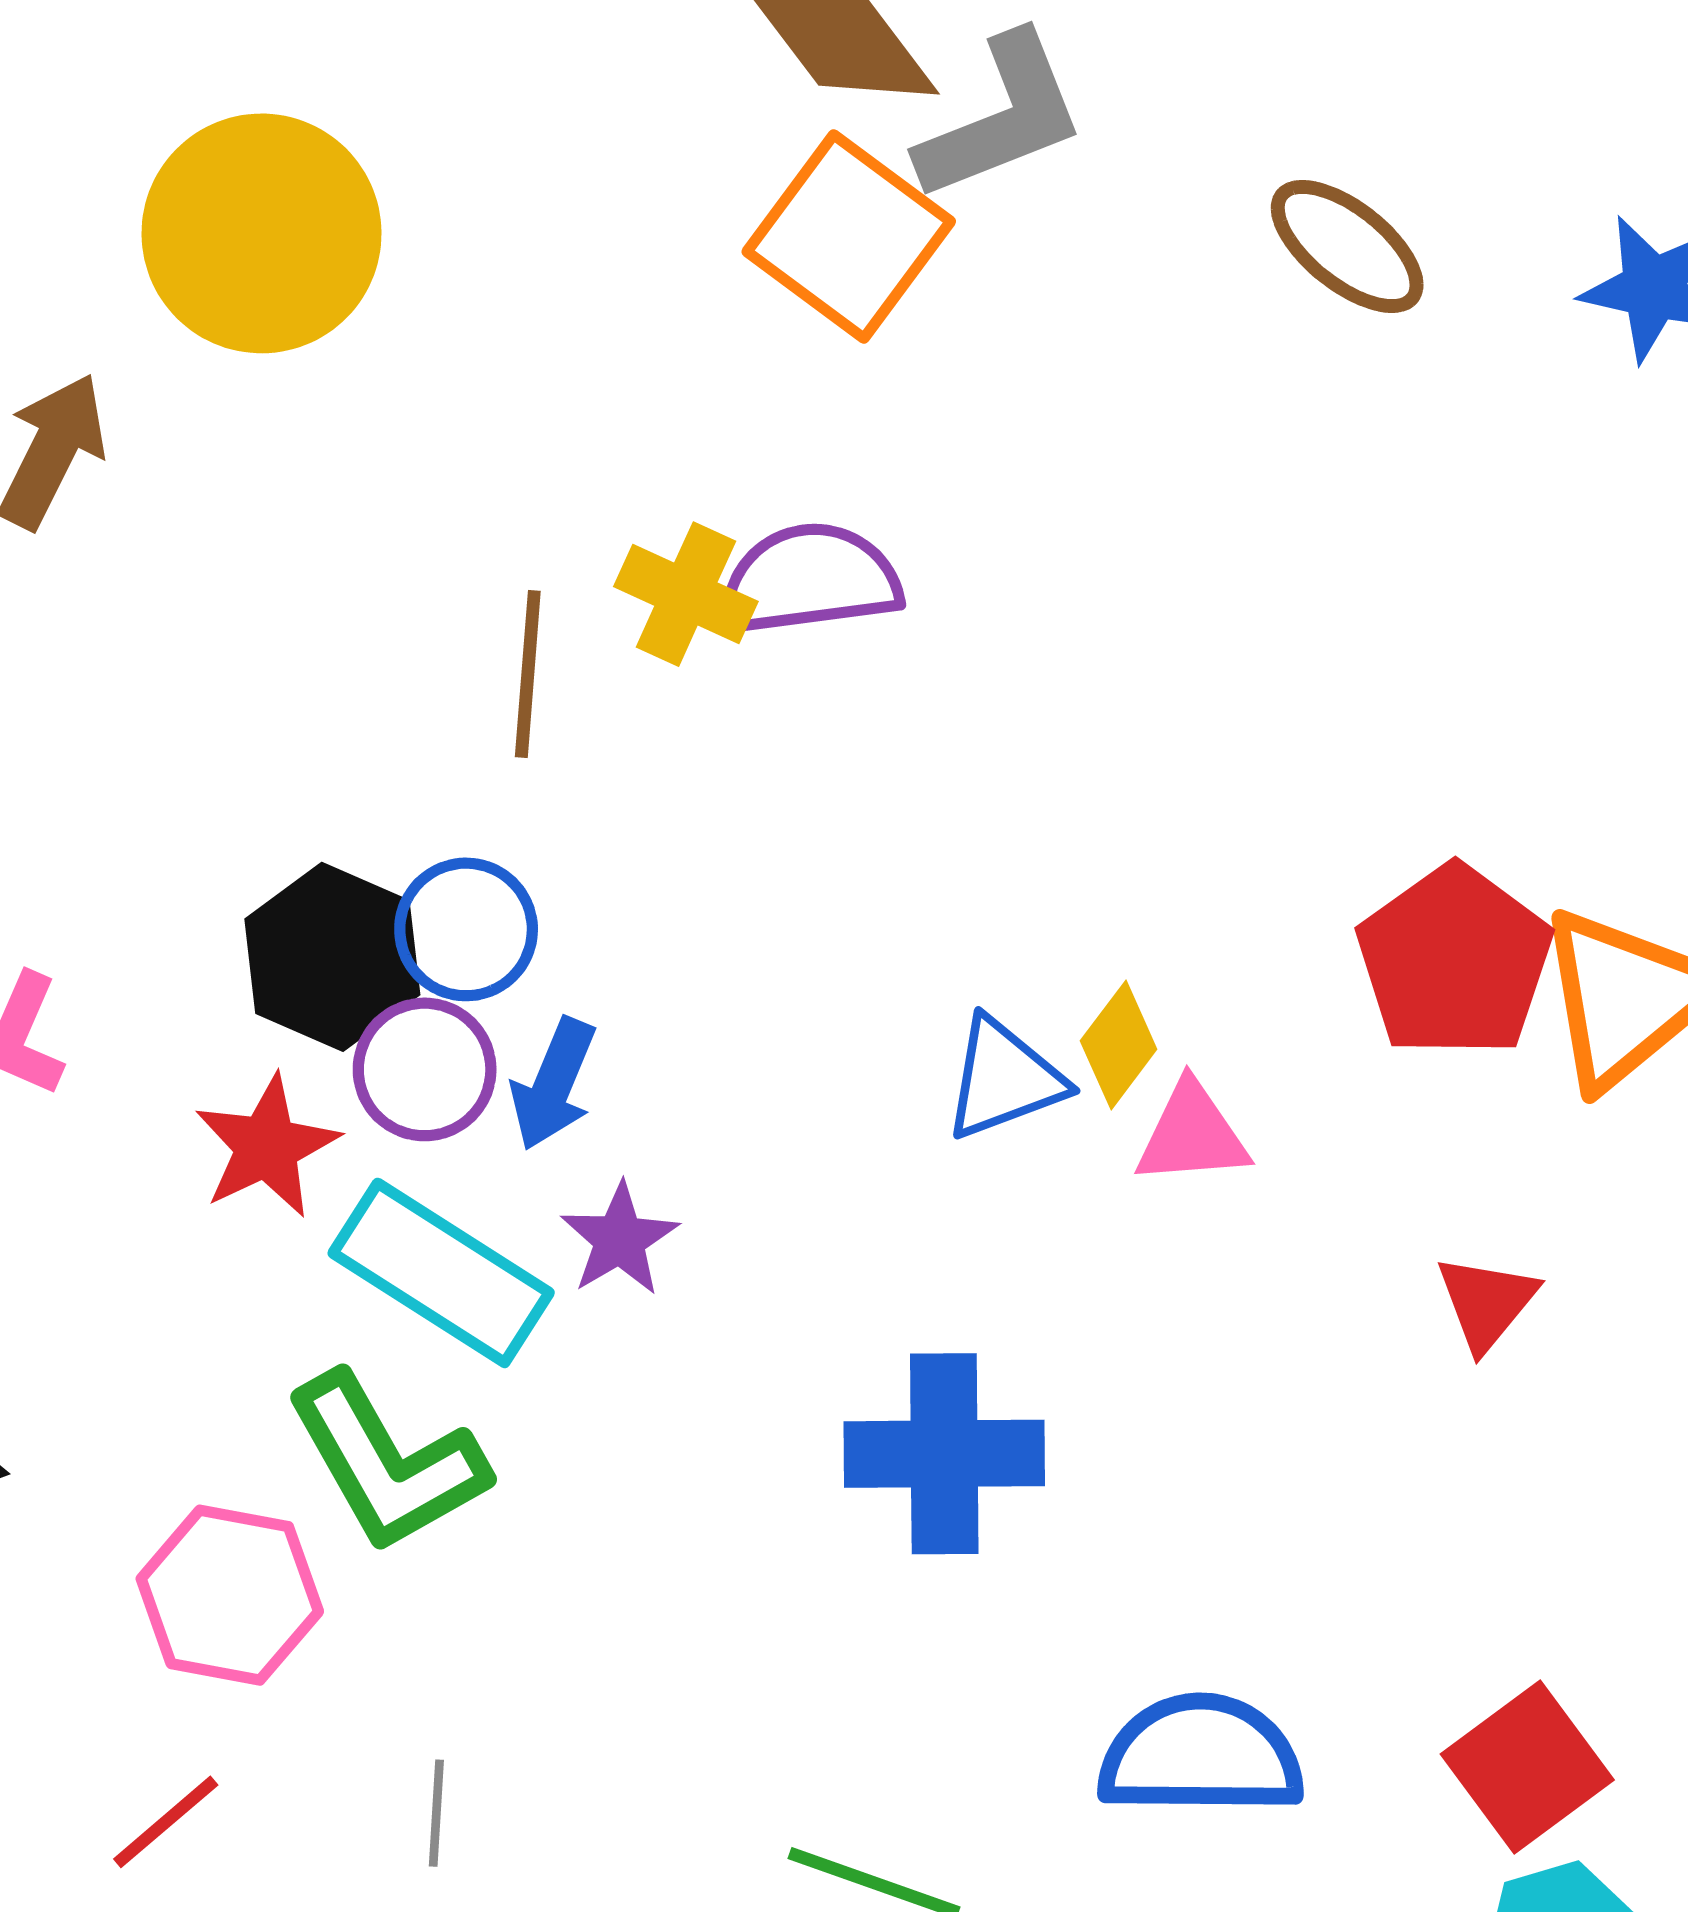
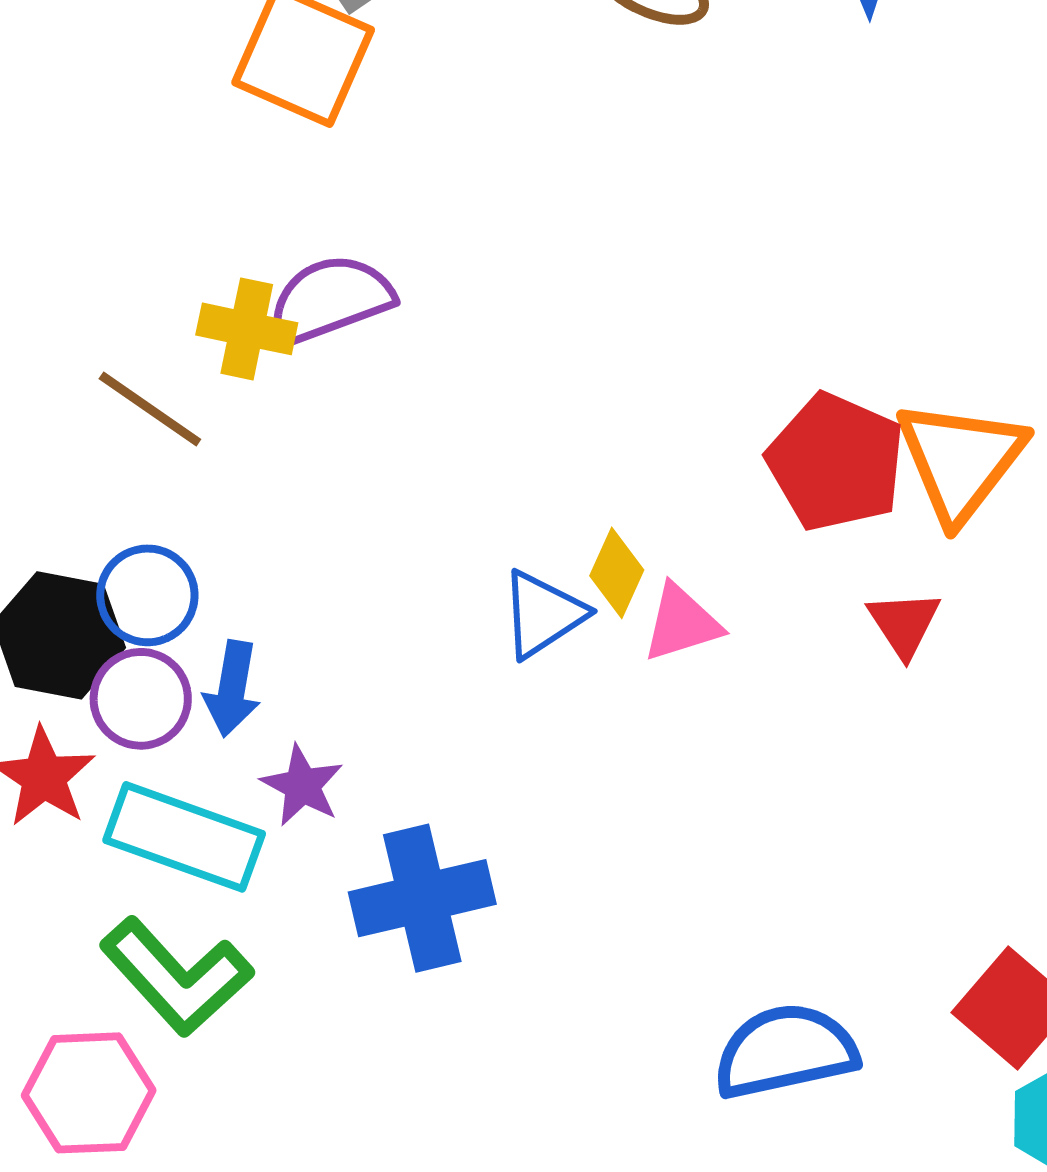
brown line: (528, 674) -> (150, 409), turned -47
red triangle: (1487, 1303) -> (904, 624), moved
blue cross: (944, 1454) -> (422, 898), moved

